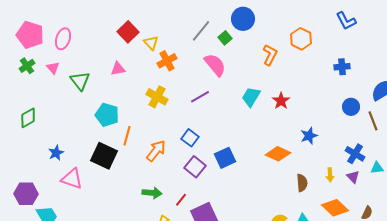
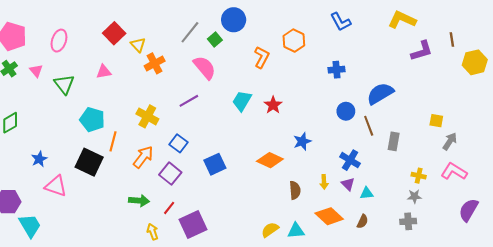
pink ellipse: (63, 39) -> (59, 41), moved
yellow cross: (157, 97) -> (147, 116), moved
purple square: (195, 167) -> (170, 174), moved
cyan triangle: (377, 168) -> (367, 193), moved

